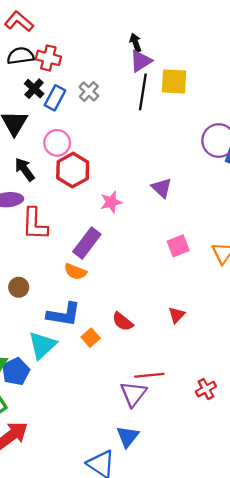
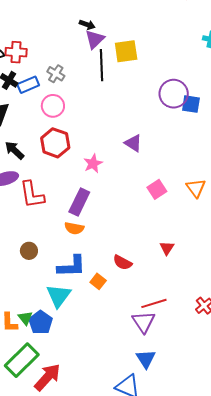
black arrow: (136, 43) -> (87, 25), turned 140
blue rectangle: (55, 98) -> (28, 85), turned 50
pink circle: (57, 143) -> (53, 106), moved

